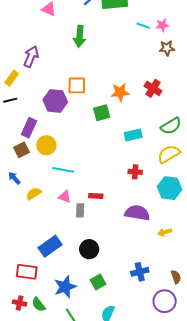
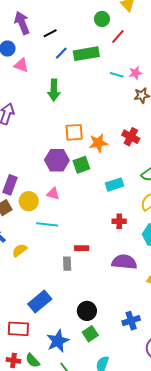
orange square: (77, 85) -> (74, 132), moved
purple hexagon: (55, 101) -> (57, 160), moved
pink triangle: (65, 197) -> (53, 194), moved
black circle: (89, 249) -> (87, 311), moved

